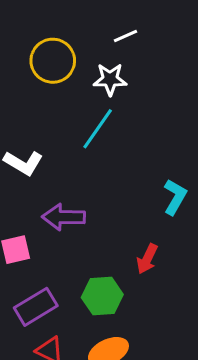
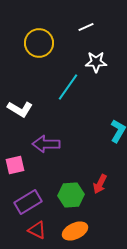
white star: (110, 79) -> (96, 62), moved
red arrow: (147, 259) -> (100, 184), moved

